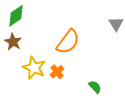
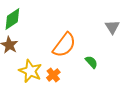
green semicircle: (95, 87) -> (91, 62), moved

